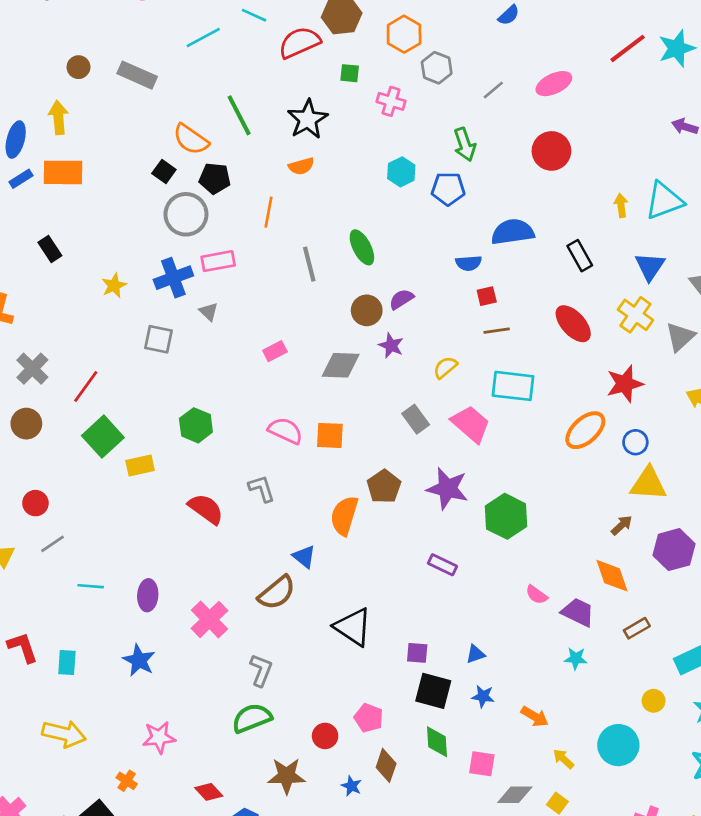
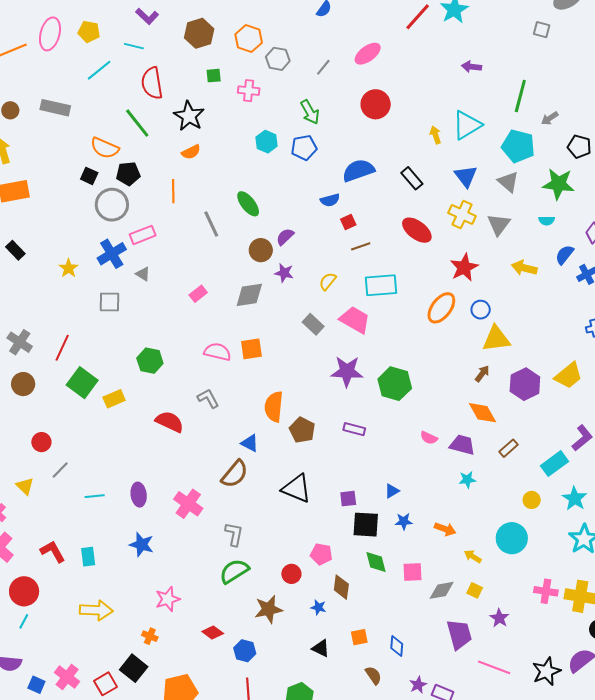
red semicircle: (299, 43) -> (152, 83), moved, turned -64
brown pentagon: (384, 487) -> (302, 430), moved

